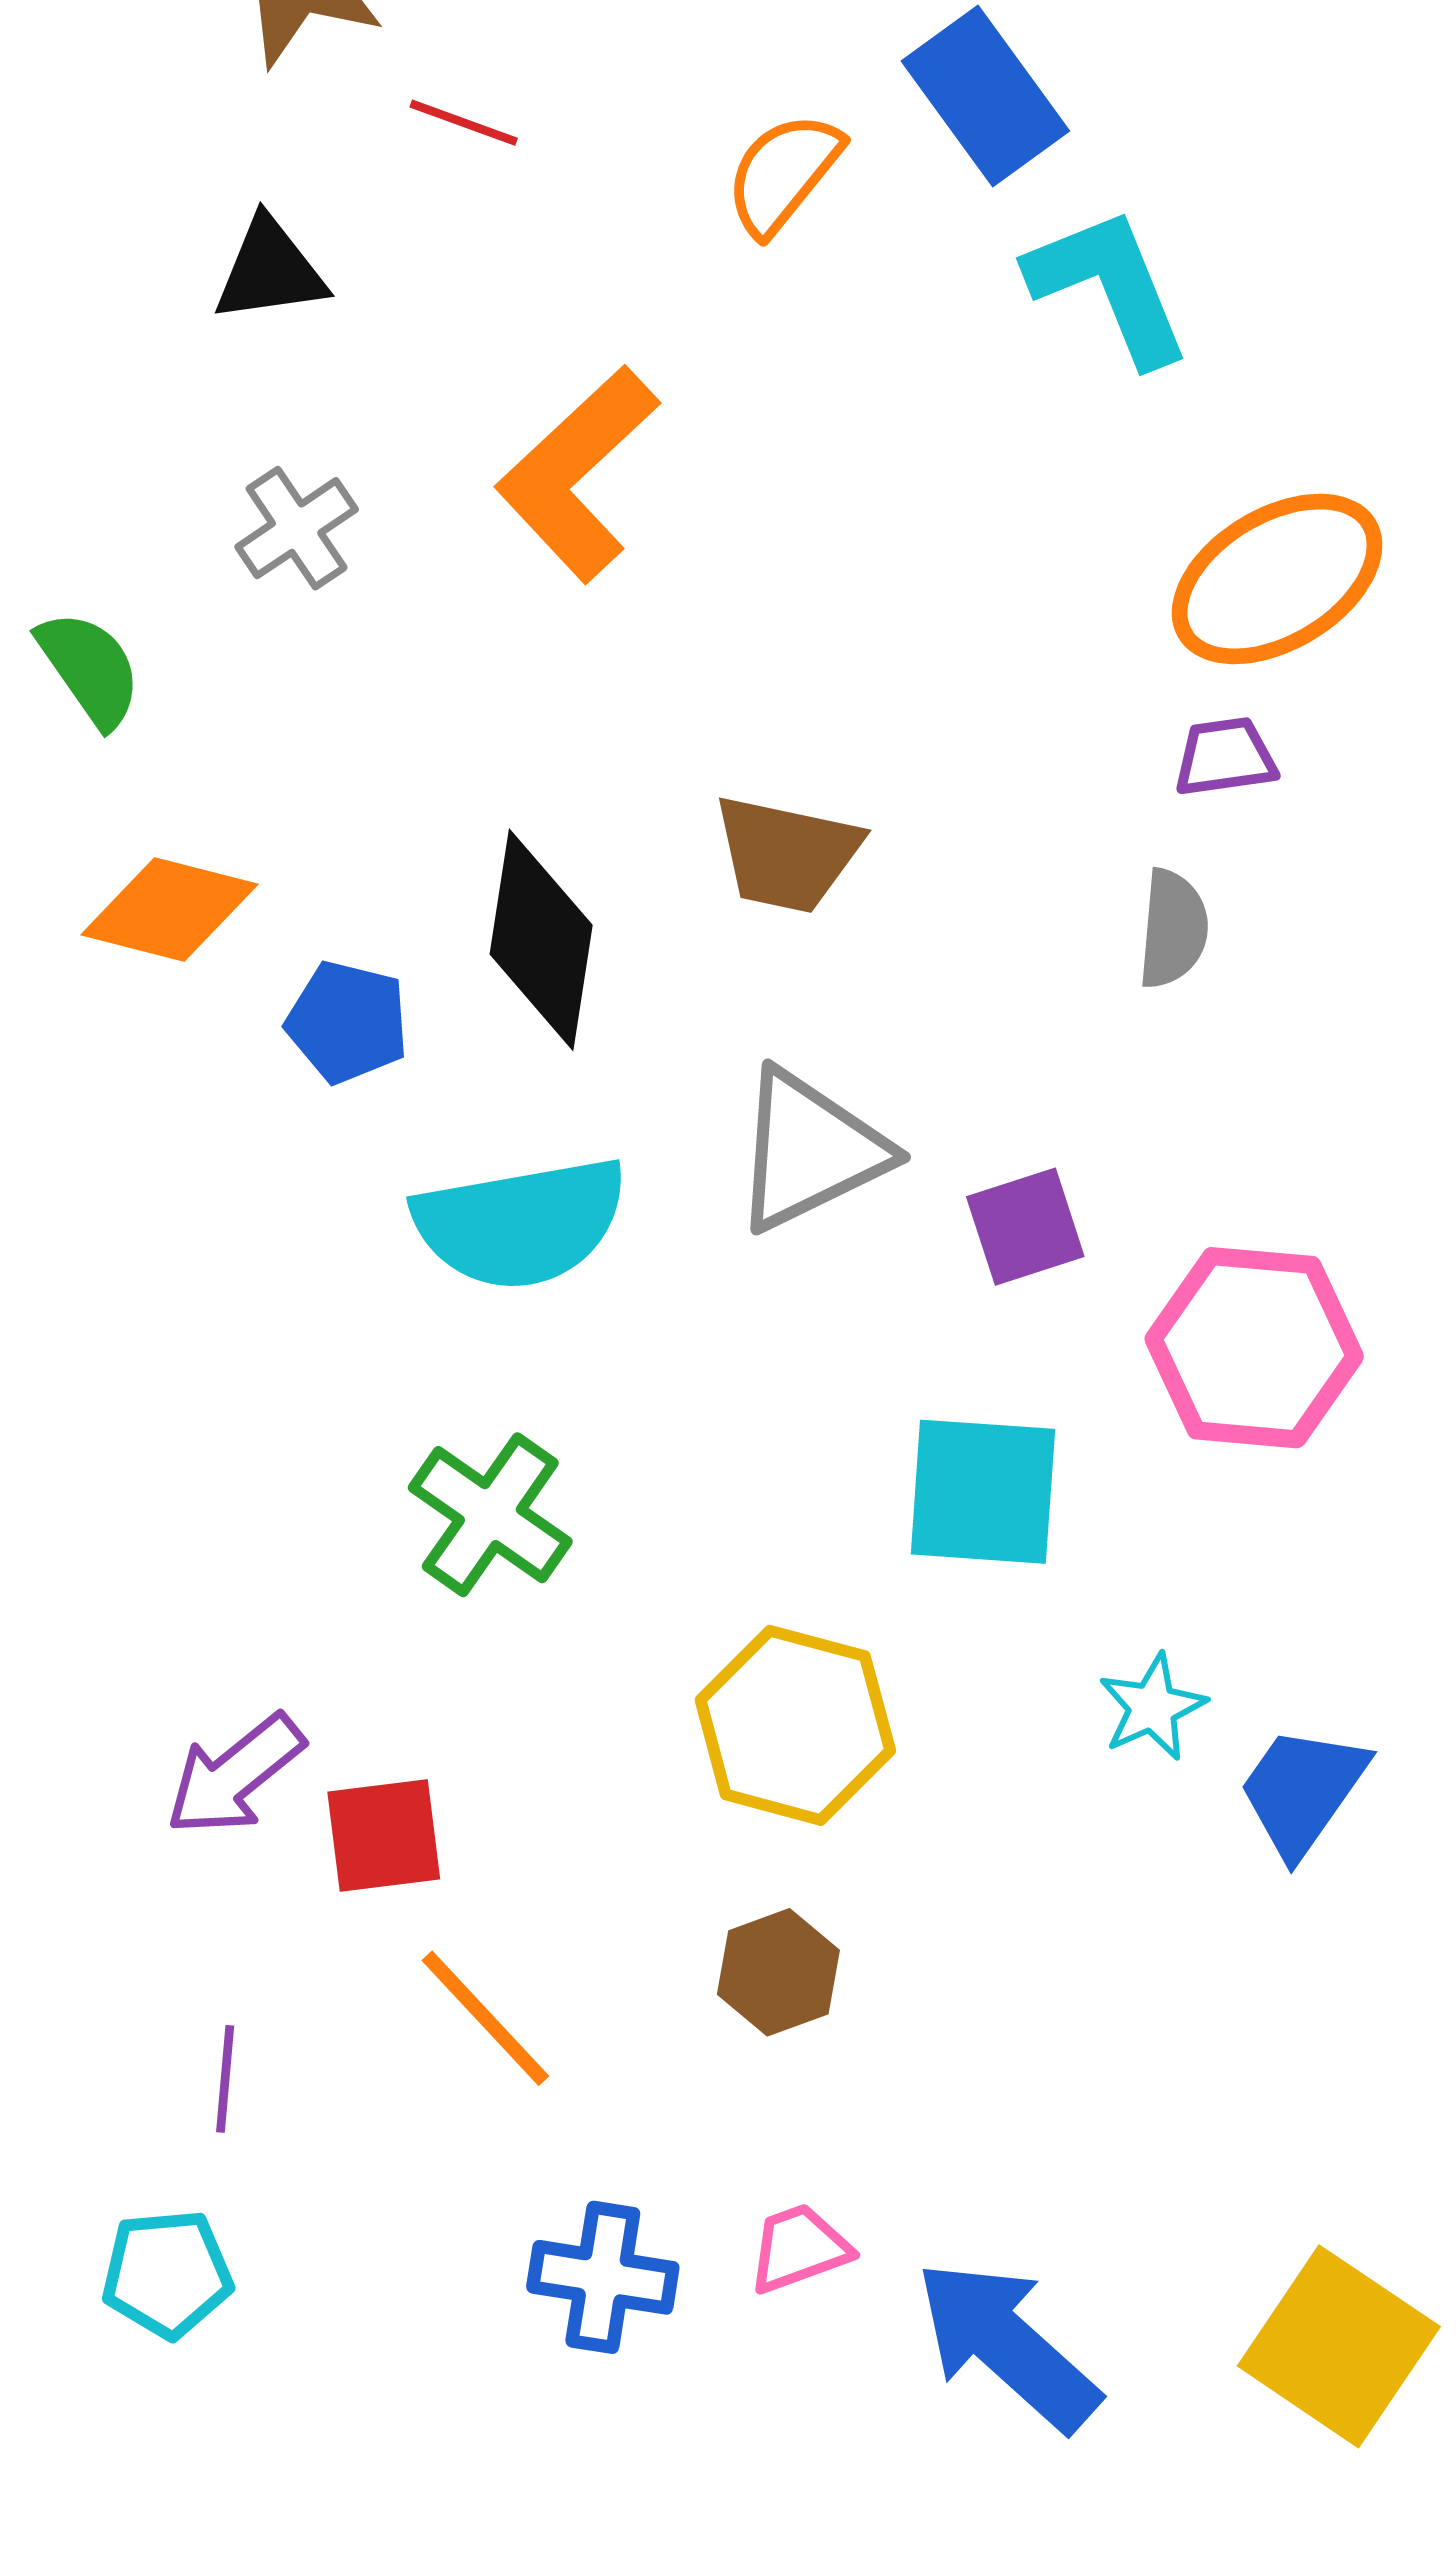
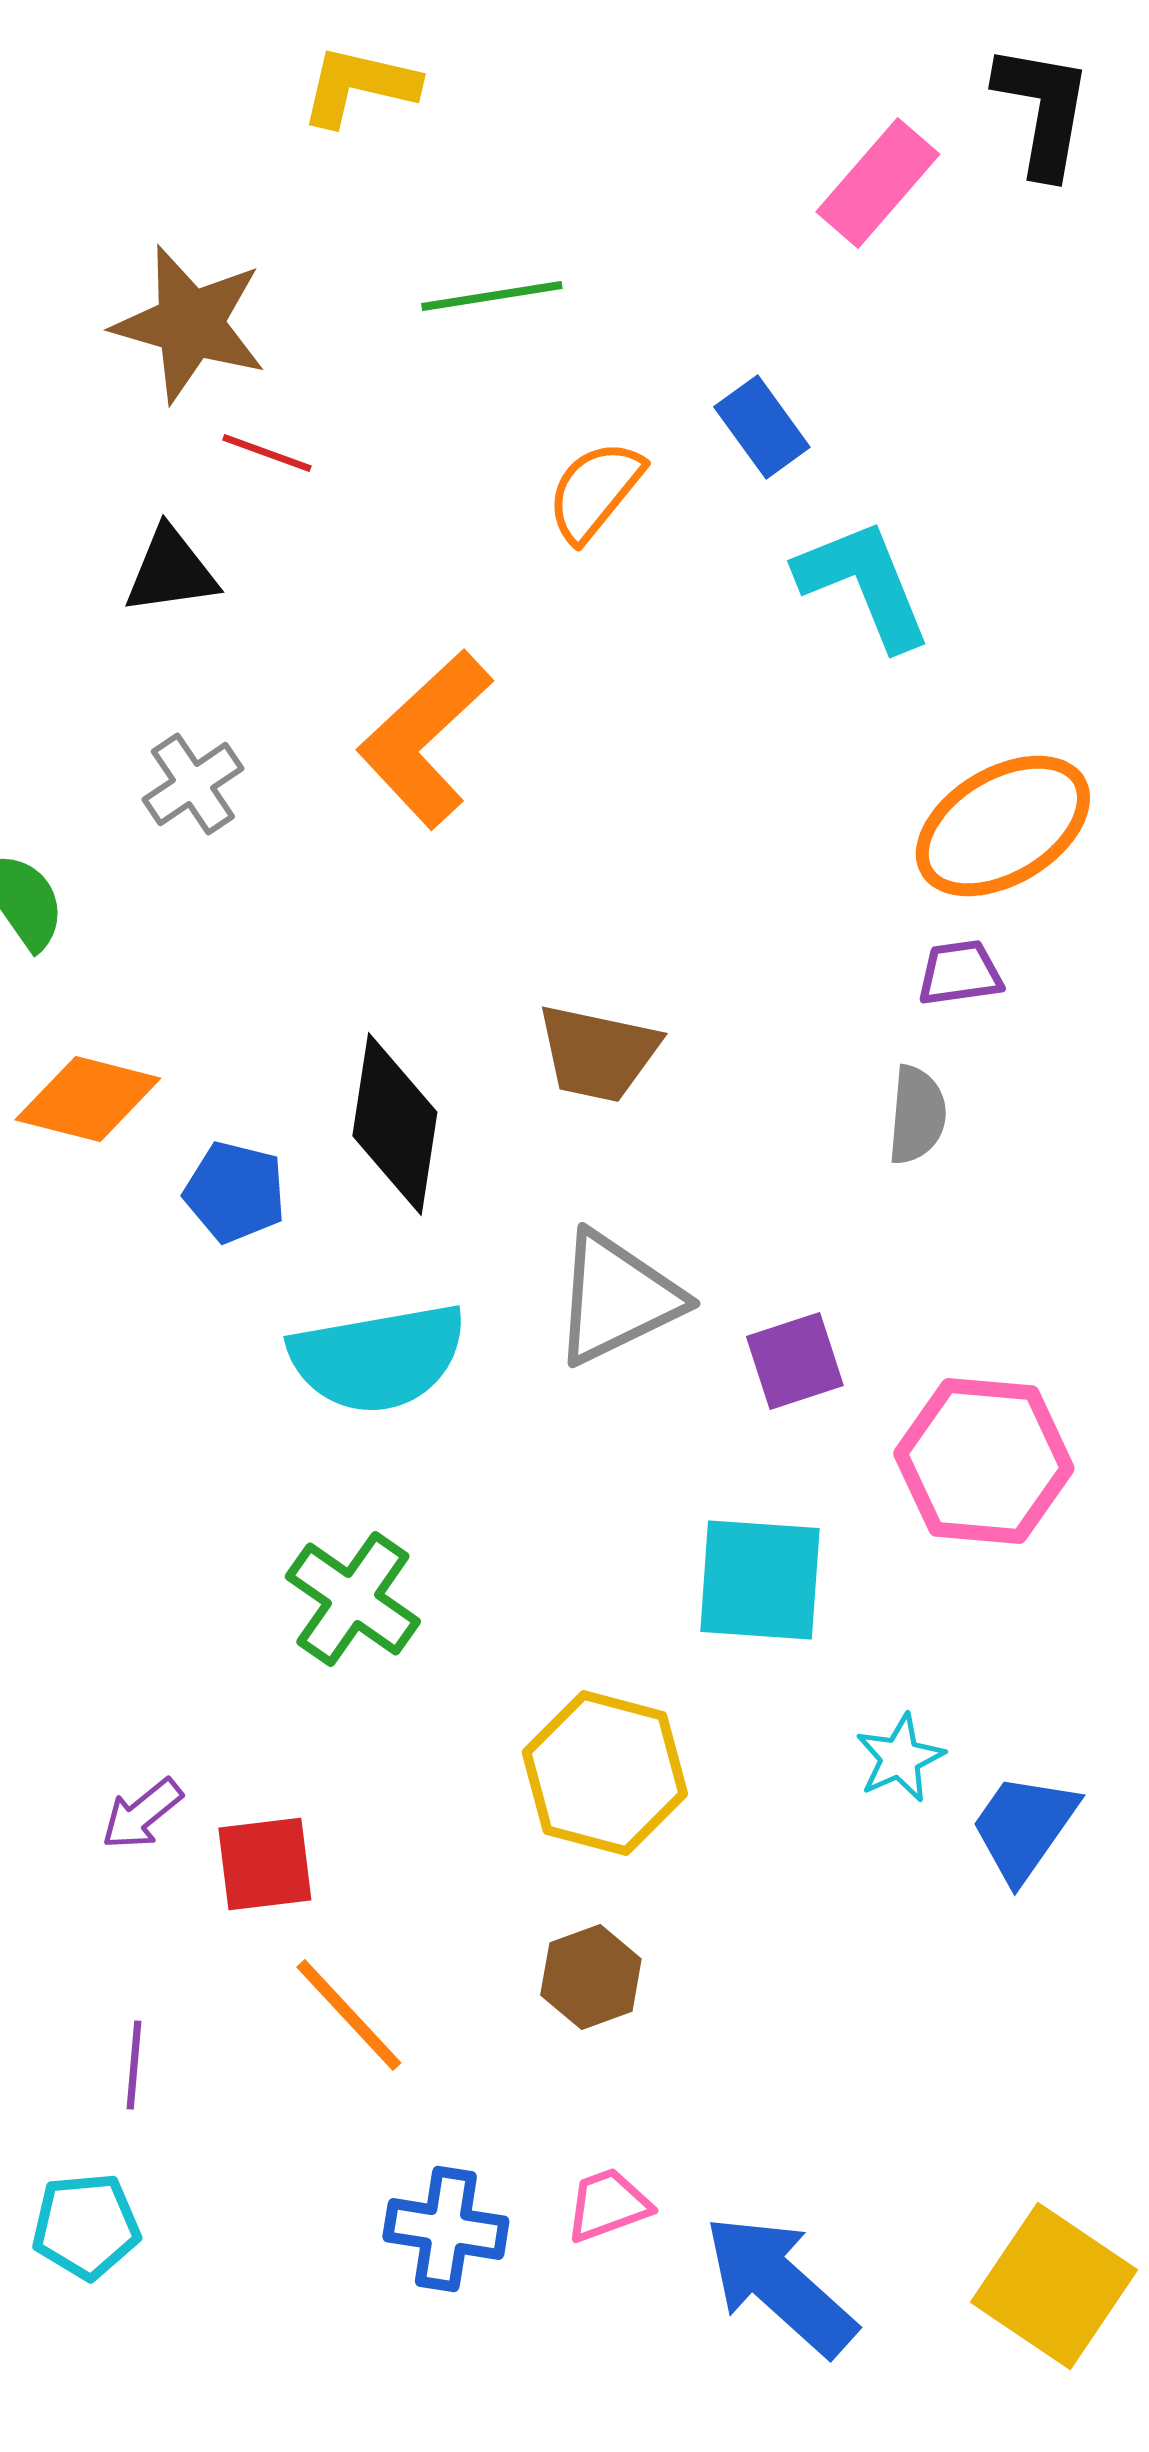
blue rectangle: (985, 96) -> (762, 427), size x0.7
red line: (464, 123) -> (267, 453), moved
purple arrow: (235, 1775) -> (142, 1814), size x0.7

